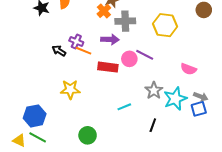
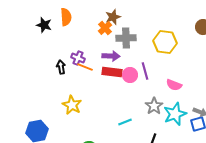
black arrow: (59, 51) -> (61, 67), turned 48
purple line: (145, 55) -> (145, 71), turned 48
red rectangle: (108, 67) -> (112, 72), moved
pink semicircle: (188, 69) -> (174, 85), moved
yellow star: (70, 89) -> (72, 105), turned 30

